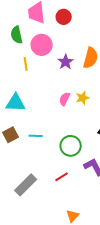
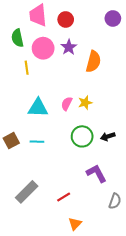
purple star: (66, 62) -> (69, 47), moved
cyan triangle: (16, 103) -> (38, 108), moved
green circle: (71, 146) -> (82, 136), moved
red line: (62, 177) -> (64, 197), moved

